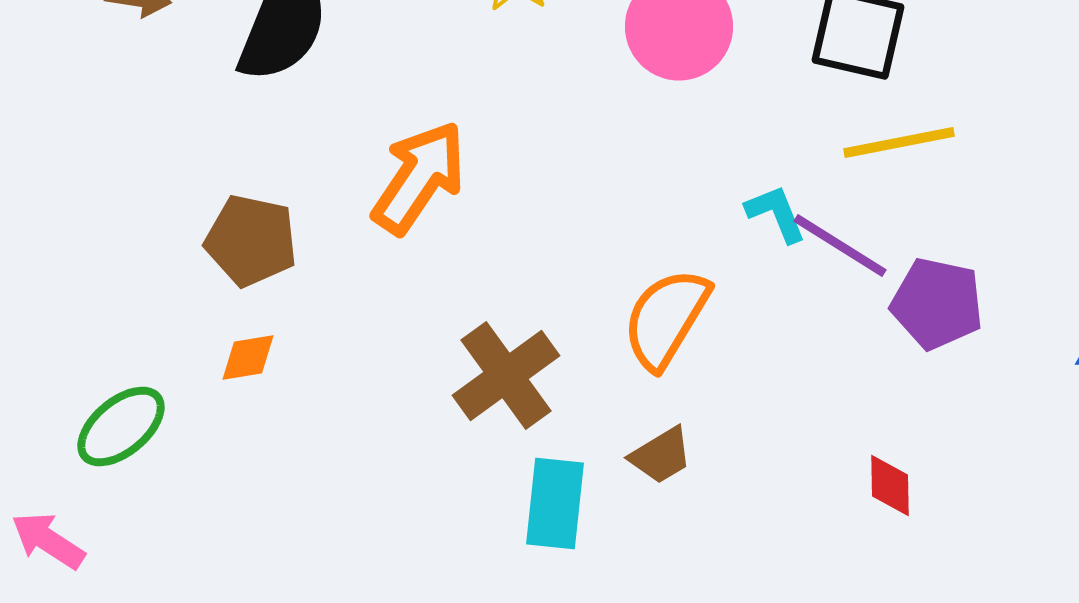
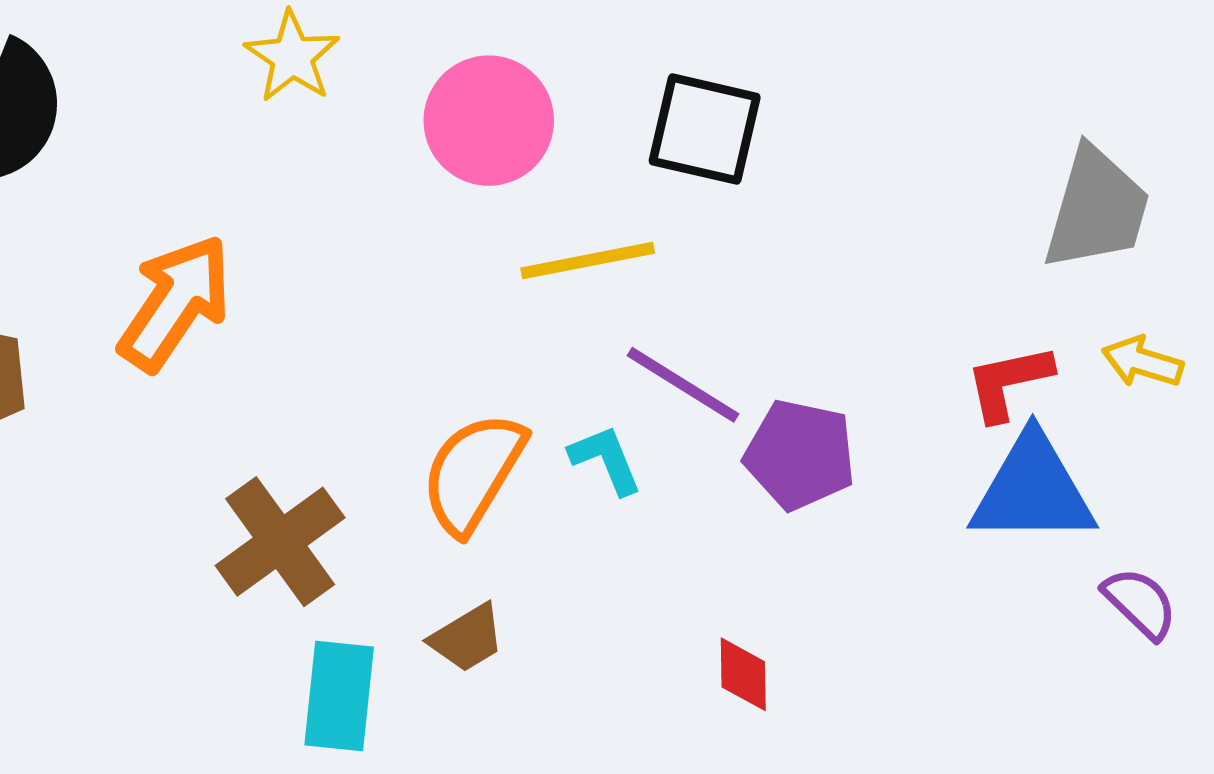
yellow line: (899, 142) -> (588, 261), moved
cyan L-shape: (776, 214) -> (606, 460), moved

